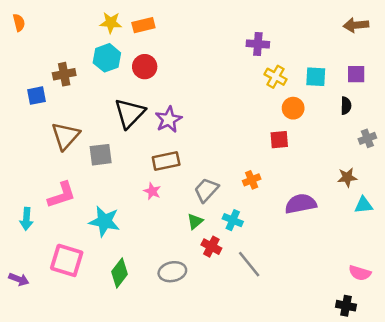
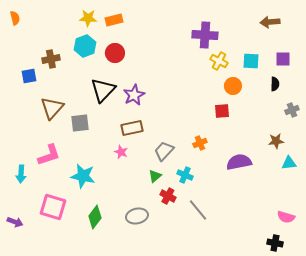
brown arrow: (356, 25) -> (270, 22), moved
purple cross: (258, 44) -> (205, 35), size x1.4

